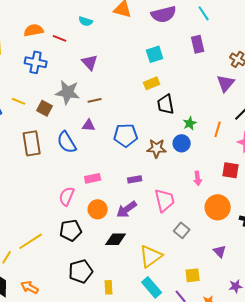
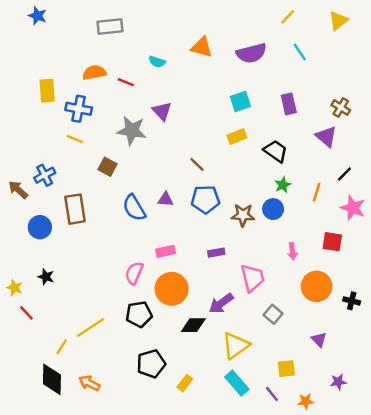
purple rectangle: (198, 44) -> (289, 104), moved
blue cross: (36, 62) -> (79, 109), moved
purple triangle: (226, 83) -> (326, 137), turned -30
gray star: (68, 92) -> (132, 131), moved
brown line: (95, 100) -> (197, 164), moved, turned 56
yellow line: (19, 101) -> (75, 139), moved
black trapezoid: (166, 104) -> (276, 151), moved, turned 135
purple triangle: (89, 125) -> (166, 199), moved
brown rectangle: (32, 143) -> (75, 209), moved
orange circle: (98, 209) -> (172, 289), size x1.4
purple arrow: (127, 209) -> (221, 303), moved
yellow rectangle: (109, 287) -> (185, 383), turned 40

